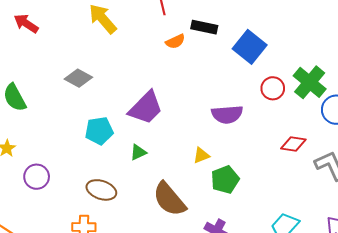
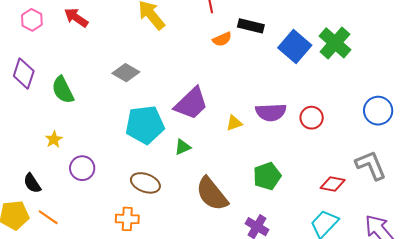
green cross: (310, 82) -> (335, 43), moved
red circle: (273, 88) -> (312, 118), moved
cyan pentagon: (99, 131) -> (145, 125), size x1.4
red diamond: (293, 144) -> (333, 184), moved
yellow triangle: (201, 155) -> (234, 123), moved

